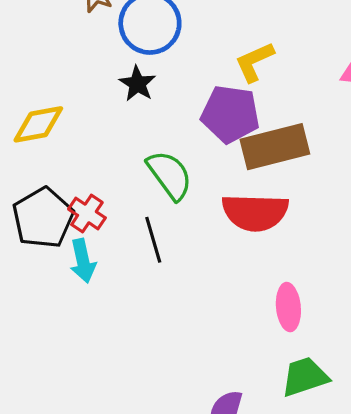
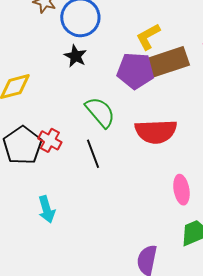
brown rectangle: (275, 147) -> (167, 62), moved
cyan arrow: (83, 261) -> (47, 209), moved

